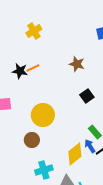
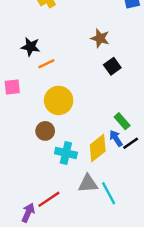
orange line: (33, 68) -> (46, 64), moved
black square: (87, 96) -> (112, 66), moved
cyan cross: (44, 170) -> (66, 153), moved, turned 30

